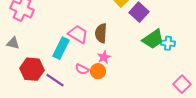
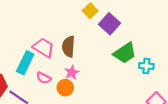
cyan cross: (168, 43) -> (146, 66), moved
pink semicircle: (82, 69) -> (44, 78), moved

